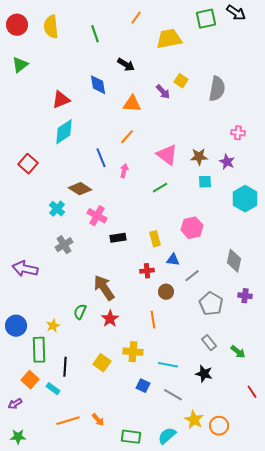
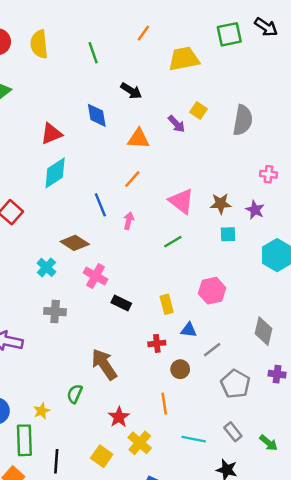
black rectangle: (118, 238) -> (121, 303), turned 35
gray cross: (64, 245) -> (55, 312), turned 36
red star: (110, 319) -> (119, 417), moved
yellow cross: (133, 352) -> (140, 443), turned 36
cyan line: (168, 365) -> (194, 439), moved

